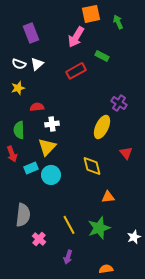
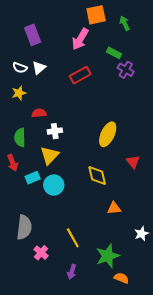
green rectangle: (102, 56) -> (114, 53), moved
purple cross: (119, 103) -> (126, 70), moved
green star: (99, 228) -> (108, 256), moved
white star: (134, 237) -> (142, 234), moved
orange semicircle: (106, 269) -> (121, 278), moved, turned 32

